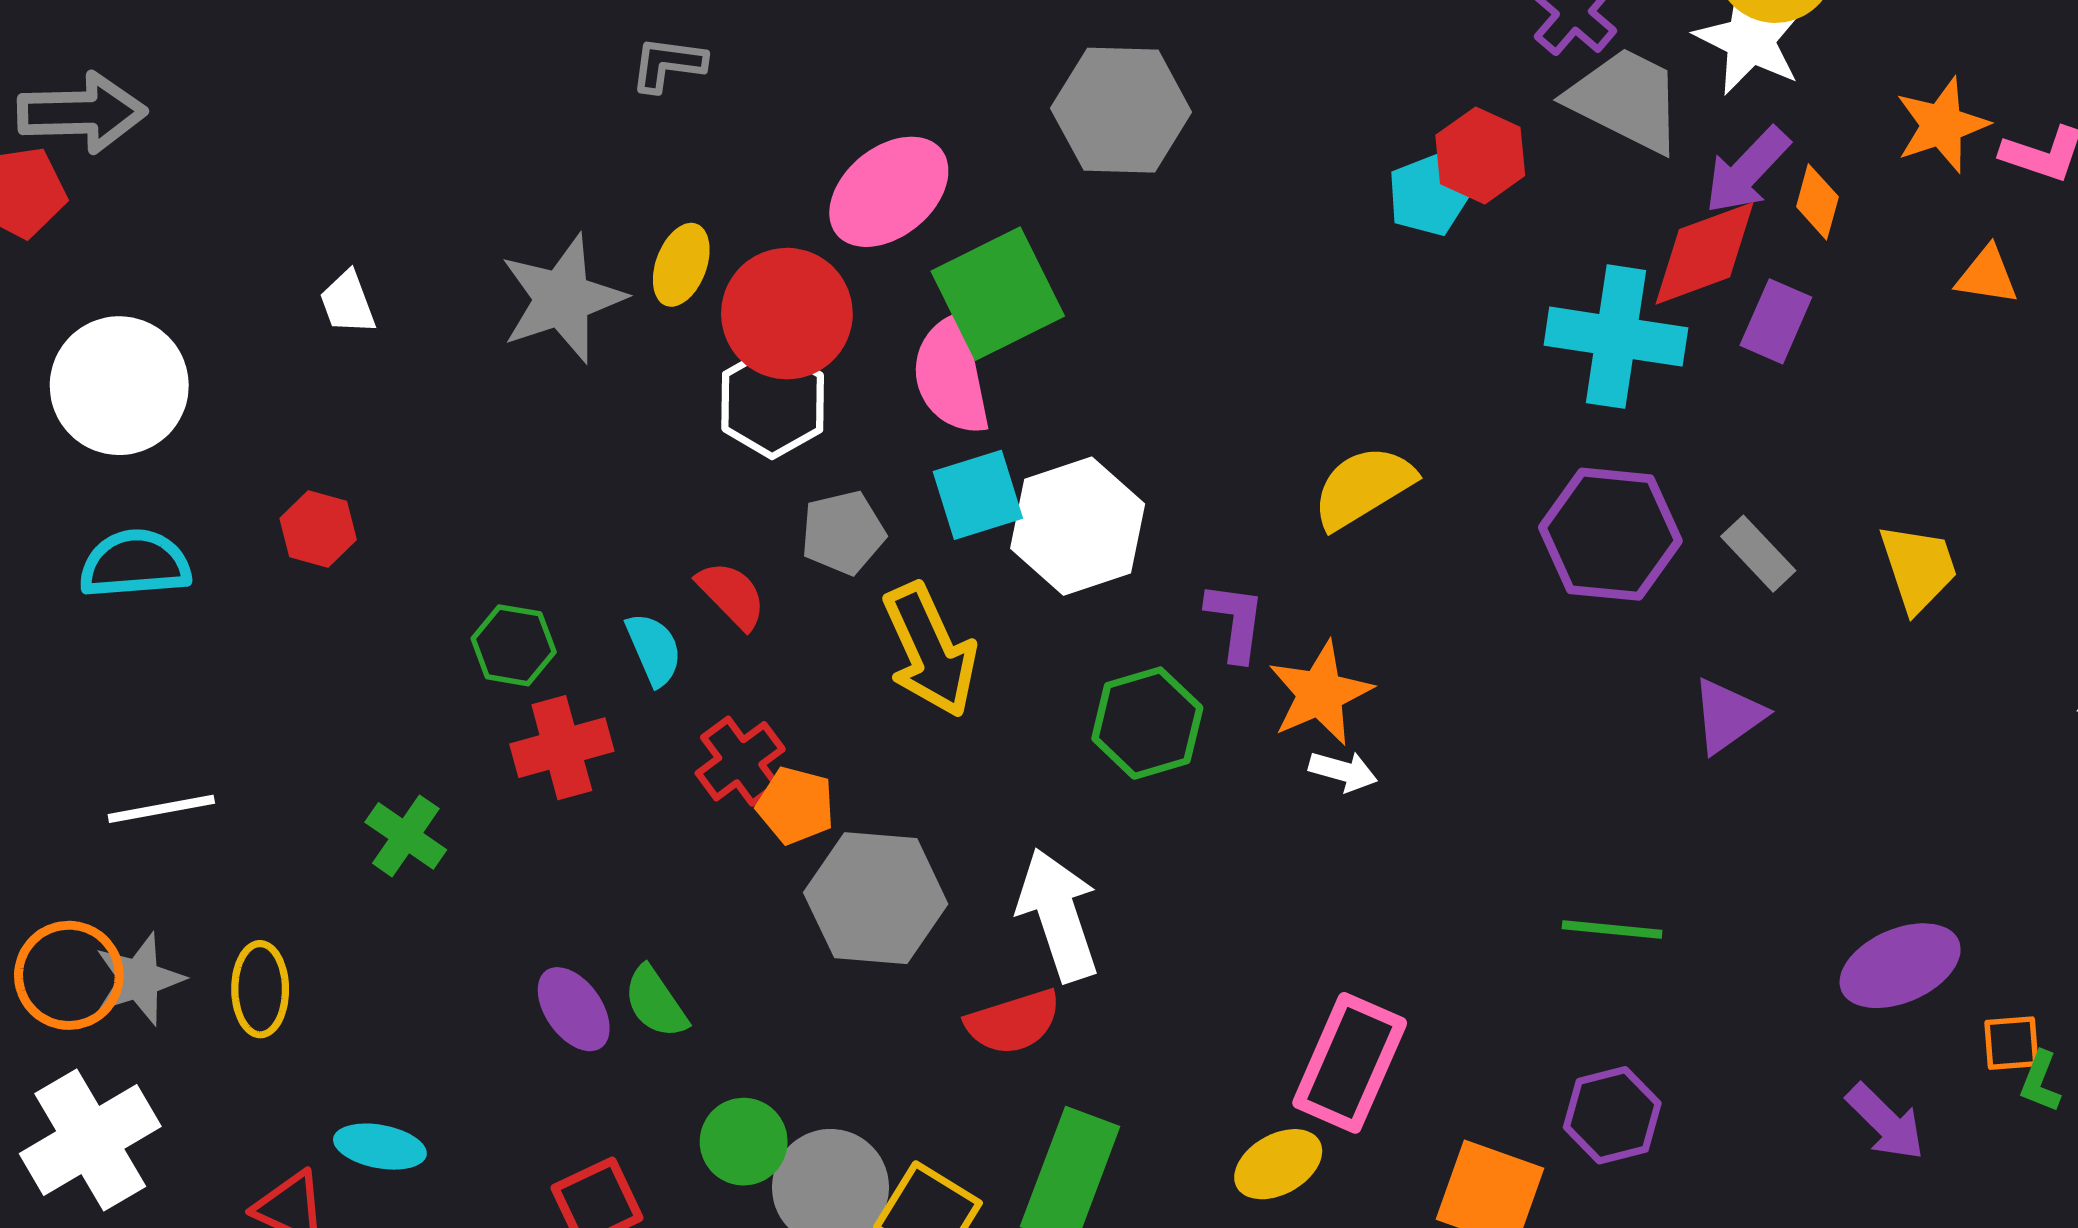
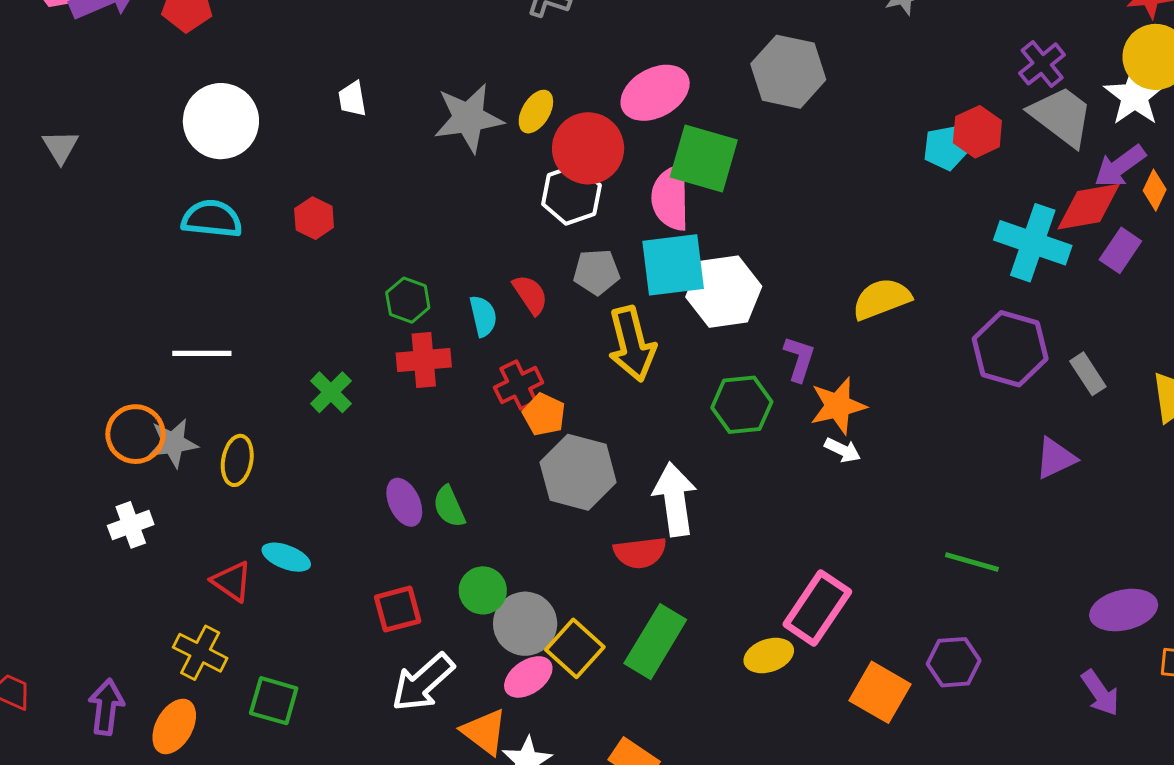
green square: (998, 294) -> (704, 158), turned 32
cyan square: (978, 495) -> (673, 265), size x1.4
white cross: (90, 1140) -> (131, 525), size x0.6

